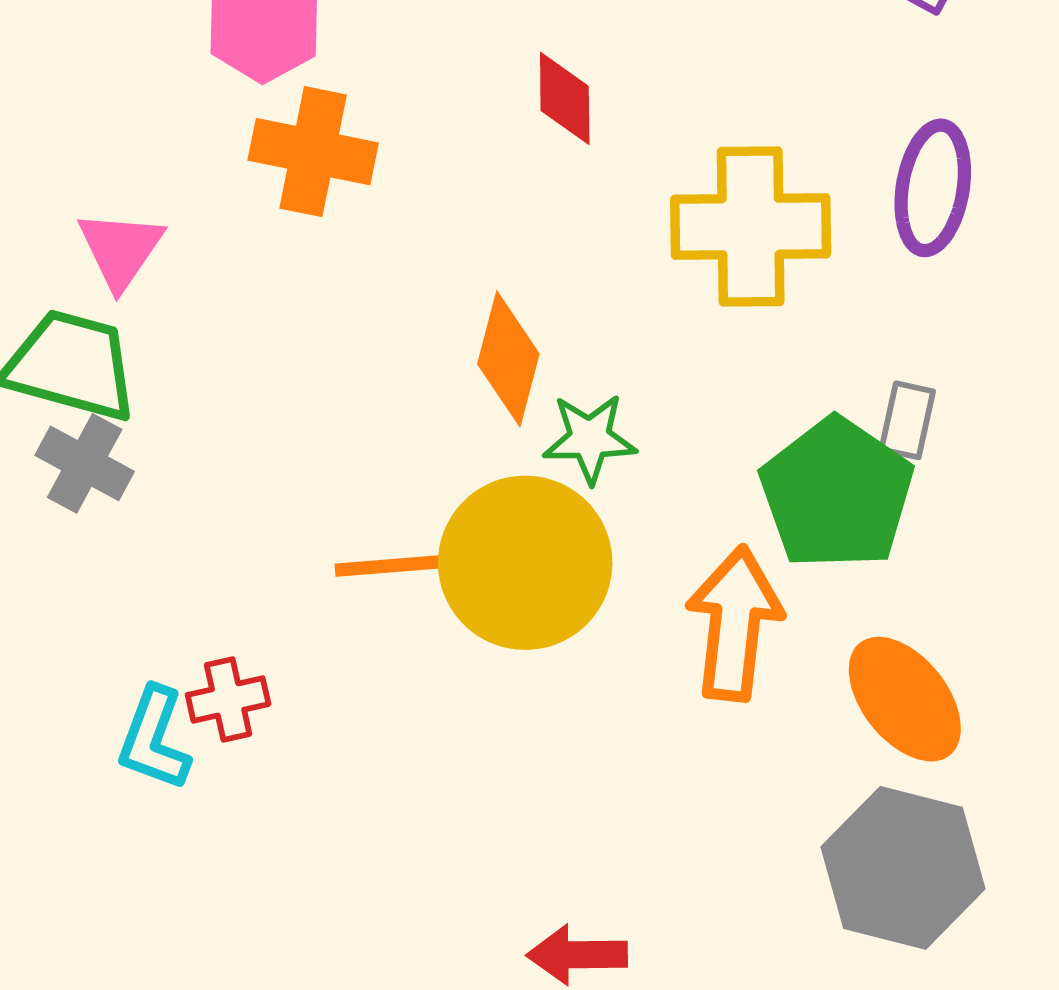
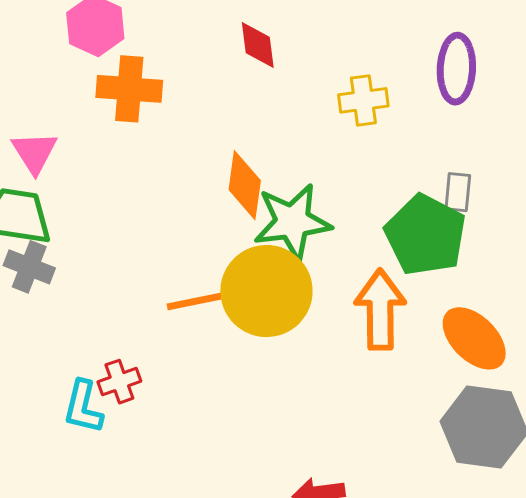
yellow cross: (751, 226) -> (363, 100), size x0.6
green star: (590, 439) -> (292, 222), size x1.6

